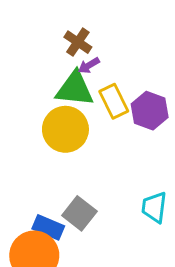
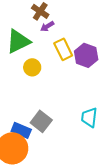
green triangle: (75, 89) -> (18, 41), moved, turned -32
yellow circle: (65, 129) -> (32, 67), size x0.6

